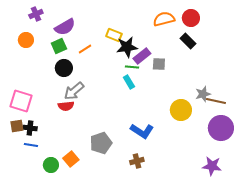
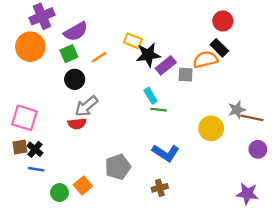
purple cross: (36, 14) -> (42, 16), size x1.5
orange semicircle: (164, 19) -> (205, 59), moved
orange circle: (26, 40) -> (30, 47), size x1.6
green line: (132, 67) -> (159, 110), moved
black cross: (30, 128) -> (35, 149), turned 32
purple circle: (221, 128) -> (258, 149), size x0.6

